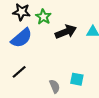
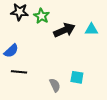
blue semicircle: (21, 38) -> (11, 51), moved, size x0.7
black line: (19, 72) -> (19, 72), turned 49

